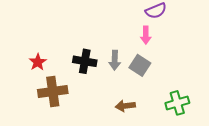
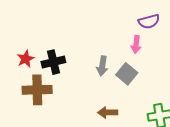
black cross: (85, 61) -> (53, 62), moved, turned -30

